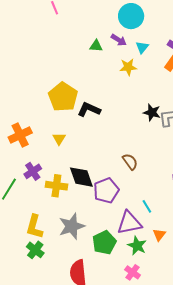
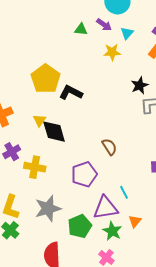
black star: (152, 113) -> (140, 85), moved, turned 30
black diamond: (81, 177) -> (54, 132), moved

